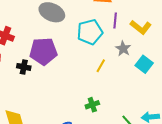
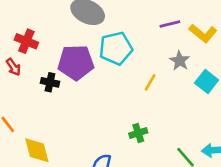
purple line: (115, 21) -> (170, 24), turned 70
cyan pentagon: (90, 32) -> (116, 48), moved

